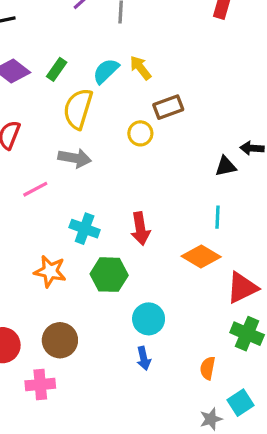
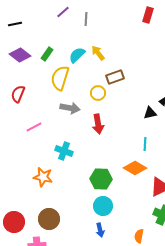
gray arrow: (75, 158) -> (70, 108), moved
red arrow: (140, 229) -> (98, 124), moved
green hexagon: (109, 275) -> (101, 179), moved

